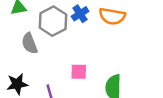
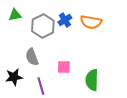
gray semicircle: (30, 43) -> (32, 57), moved

